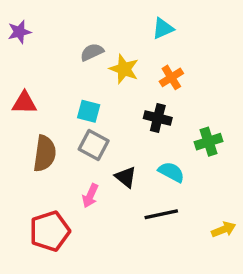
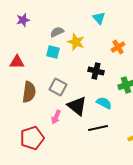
cyan triangle: (163, 29) -> (99, 18), turned -48
purple star: (19, 32) -> (23, 20), moved
orange cross: (171, 77) -> (118, 47), moved
cyan square: (89, 111) -> (53, 52), moved
black triangle: (126, 177) -> (77, 106), size x1.5

